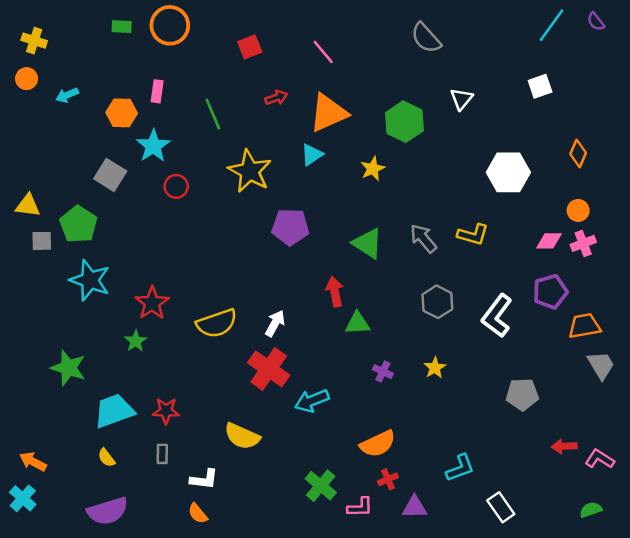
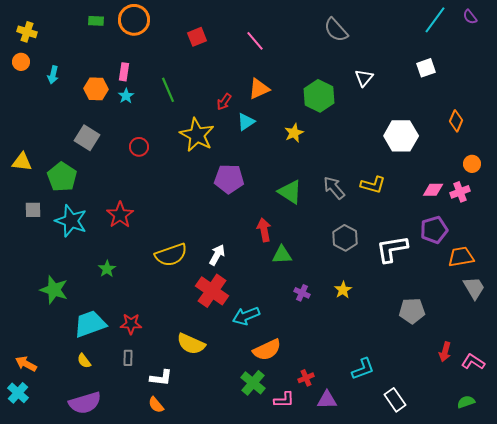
cyan arrow: (67, 95) -> (53, 75), turned -54
red arrow: (276, 98) -> (224, 102), moved, turned 144
orange triangle: (328, 113) -> (259, 89), size x0.7
cyan star: (153, 146) -> (126, 96), moved, size x0.6
orange circle: (578, 210) -> (472, 164), moved
gray square: (42, 241) -> (33, 210), moved
red star: (152, 303) -> (120, 215), moved
white L-shape: (497, 316) -> (392, 249), turned 44
orange semicircle: (378, 444) -> (267, 350), moved
red arrow: (564, 446) -> (445, 352), turned -72

